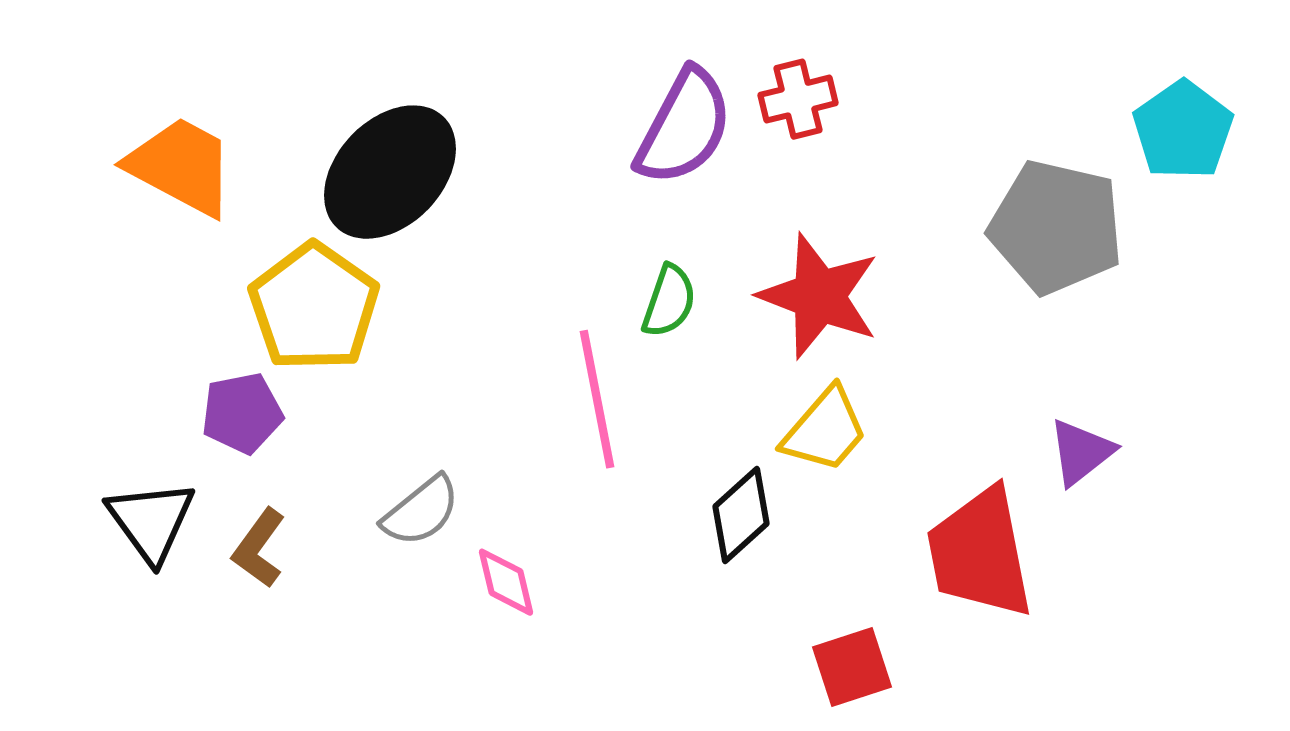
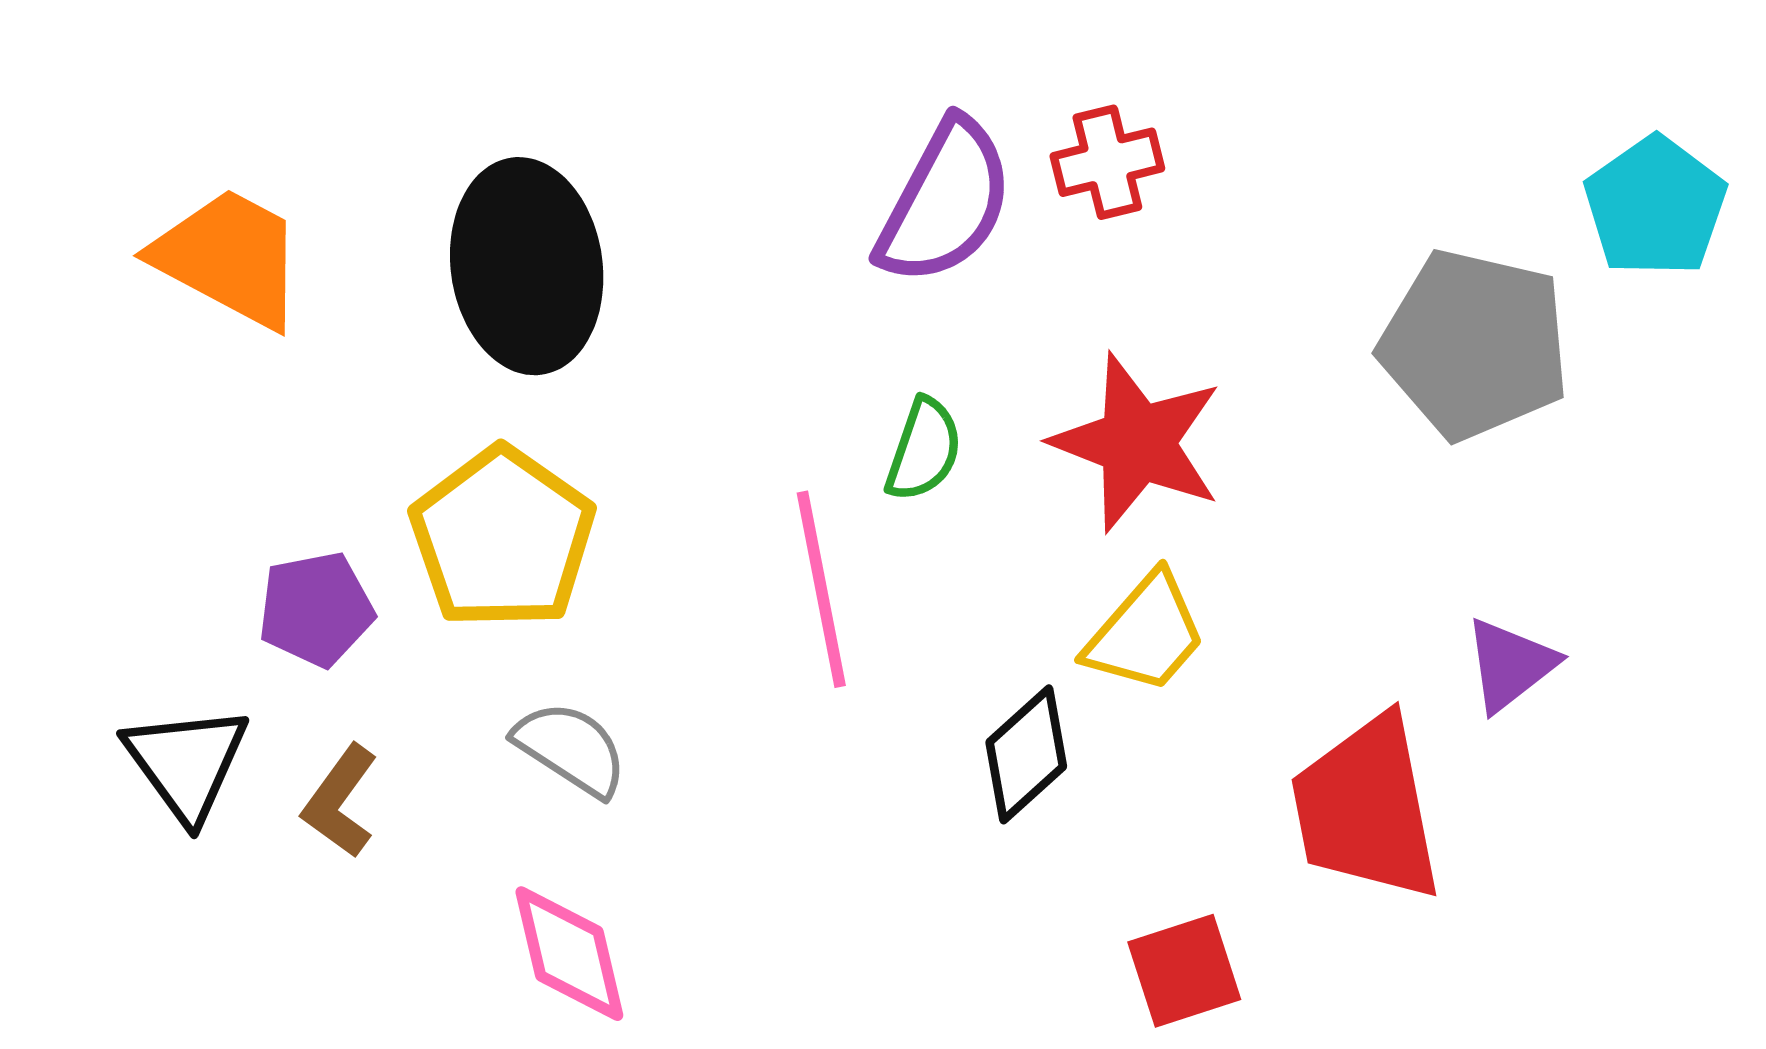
black ellipse: (390, 172) -> (527, 266), turned -52
yellow pentagon: (314, 307) -> (502, 538), moved
gray semicircle: (421, 511) -> (571, 749), turned -108
pink diamond: (506, 582) -> (569, 954), moved, size x1.4

